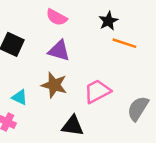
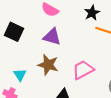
cyan triangle: (20, 97) -> (20, 75), turned 32

